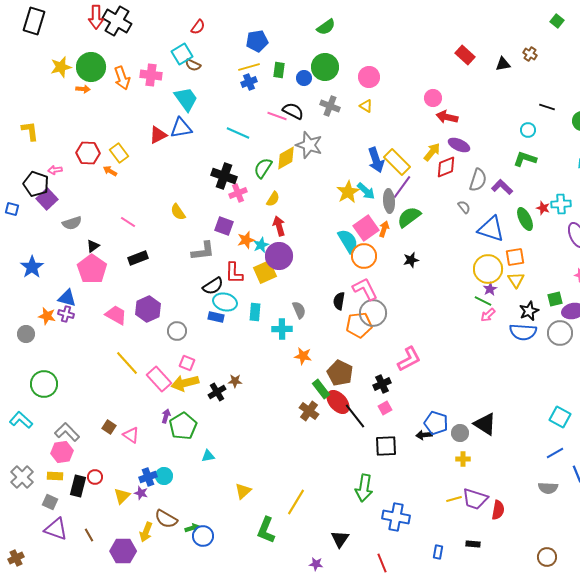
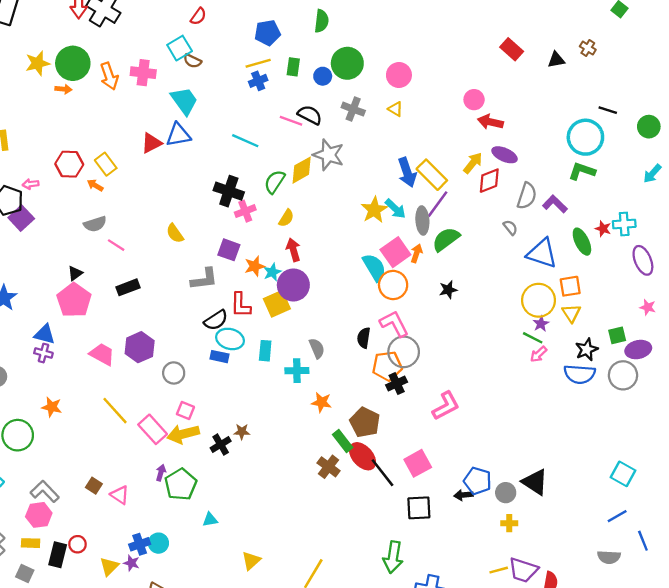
green semicircle: (326, 27) -> (322, 21), moved, turned -48
cyan circle: (528, 130) -> (585, 137), size x2.0
gray semicircle: (72, 223) -> (95, 224), moved
orange star: (47, 316) -> (52, 407), moved
black cross: (382, 384) -> (397, 384), moved
pink square: (385, 408) -> (418, 463), size x1.6

